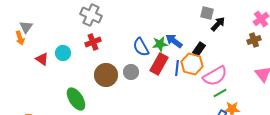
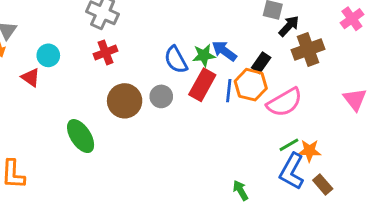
brown cross: (254, 40) -> (308, 49), moved, size x1.5
cyan circle: (63, 53) -> (48, 55), moved
green line: (220, 93) -> (289, 145), moved

